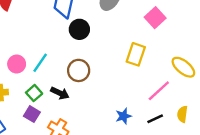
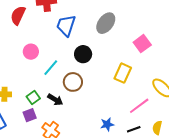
black circle: (79, 29) -> (83, 54), moved
cyan line: (40, 63) -> (51, 68), moved
pink circle: (17, 64) -> (31, 52), moved
purple square: (32, 114) -> (30, 115), turned 32

